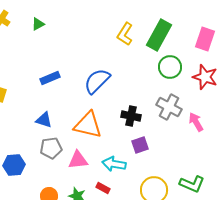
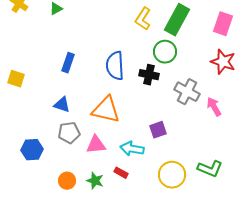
green circle: (170, 67) -> (165, 52), moved
blue rectangle: (50, 78) -> (68, 63), turned -48
blue semicircle: (97, 81) -> (115, 66), turned -48
black cross: (131, 116) -> (149, 75), moved

